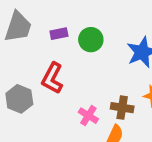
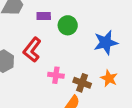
pink cross: (88, 116) -> (56, 75), moved, turned -35

